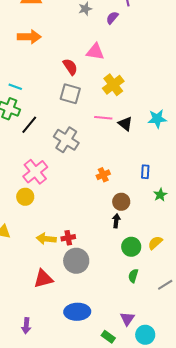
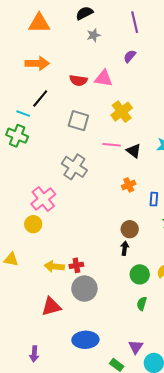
purple semicircle: (112, 18) -> (130, 56), moved
red semicircle: (70, 67) -> (78, 80), moved, turned 132
black line: (29, 125) -> (40, 99), moved
orange cross: (103, 175) -> (129, 185), moved

